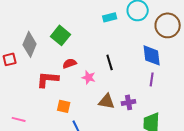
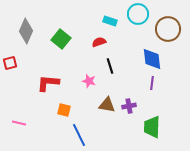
cyan rectangle: (110, 17) -> (110, 21), turned 32
gray diamond: (30, 44) -> (26, 31), moved
red semicircle: (70, 63) -> (99, 42), moved

